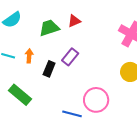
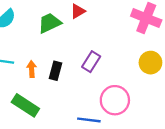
orange arrow: (29, 56) -> (32, 69), moved
purple rectangle: (70, 57) -> (91, 62), moved

